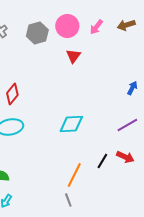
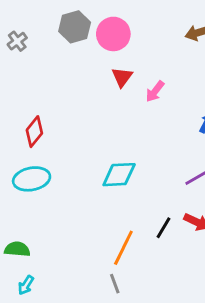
pink arrow: (96, 27) -> (155, 91), moved
gray hexagon: (37, 33) -> (75, 27), moved

